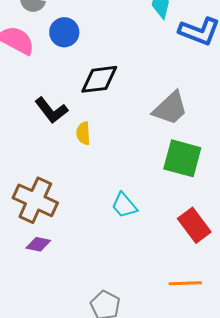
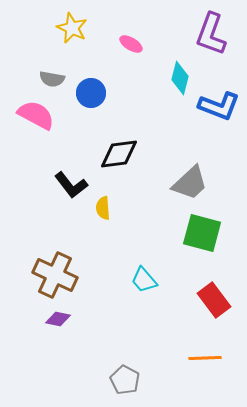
blue circle: (64, 32) -> (91, 93), moved

